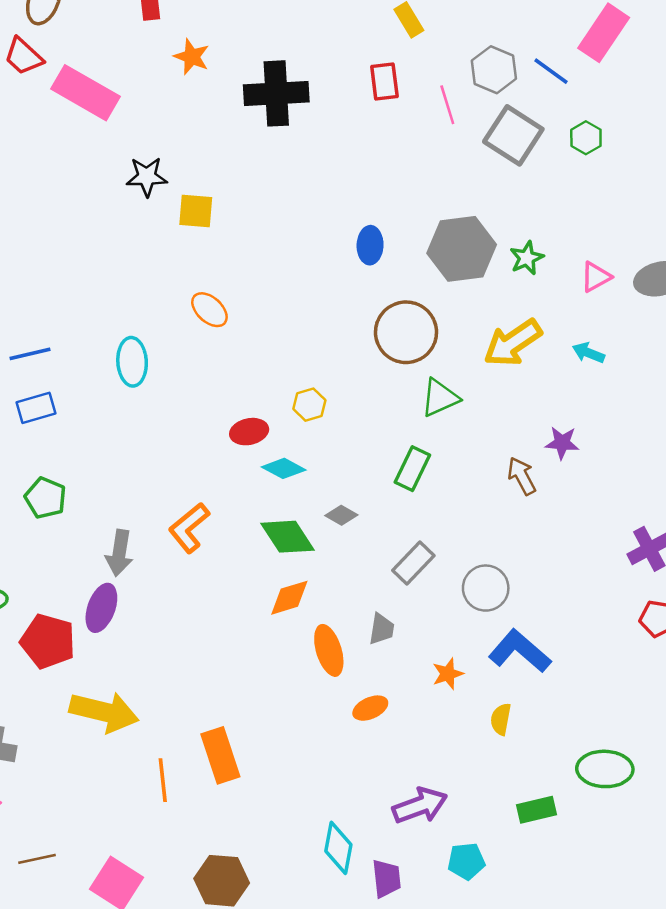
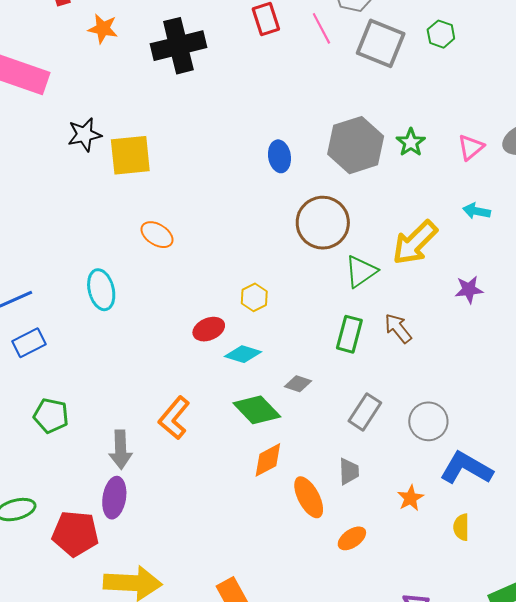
yellow square: (196, 211) -> (130, 155), size x1.4
yellow arrow: (513, 343) -> (415, 243), moved
brown arrow: (522, 476) -> (398, 328), moved

